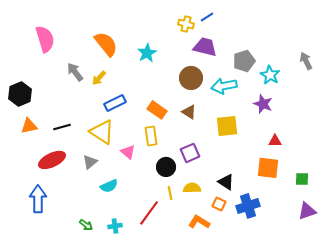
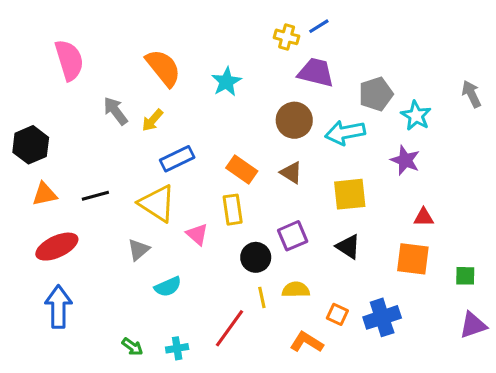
red ellipse: (52, 160) -> (57, 247), moved
black triangle: (226, 182) -> (348, 247), moved

